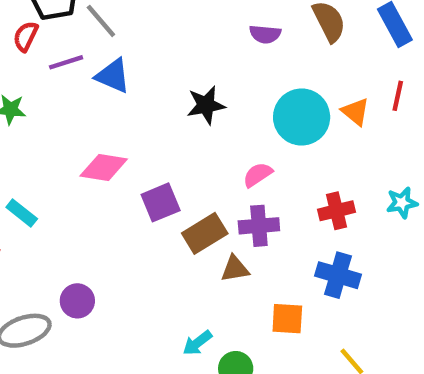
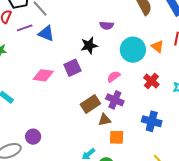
purple semicircle: (265, 34) -> (107, 25), moved
purple square: (161, 202) -> (72, 68), moved
red cross: (336, 211) -> (151, 81), moved, turned -35
purple cross: (259, 226) -> (115, 100), turned 30
orange square: (287, 319) -> (117, 137), moved

